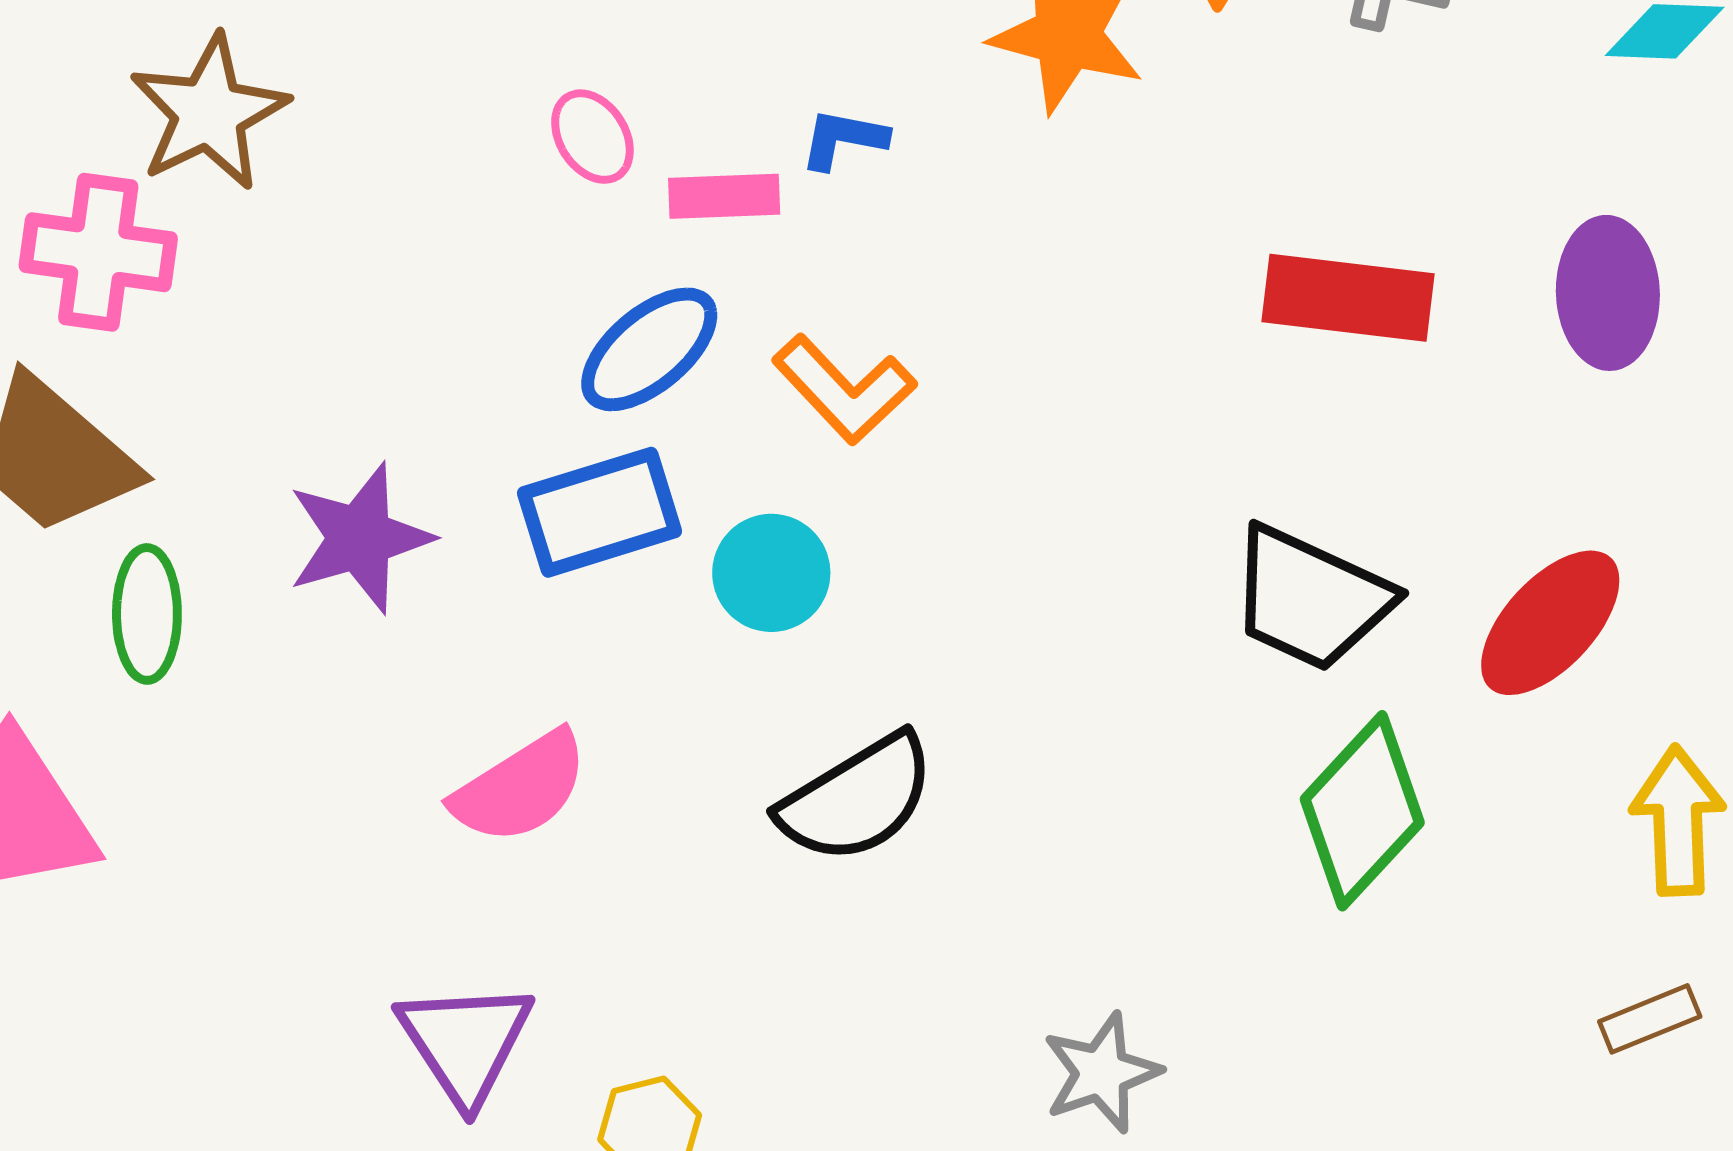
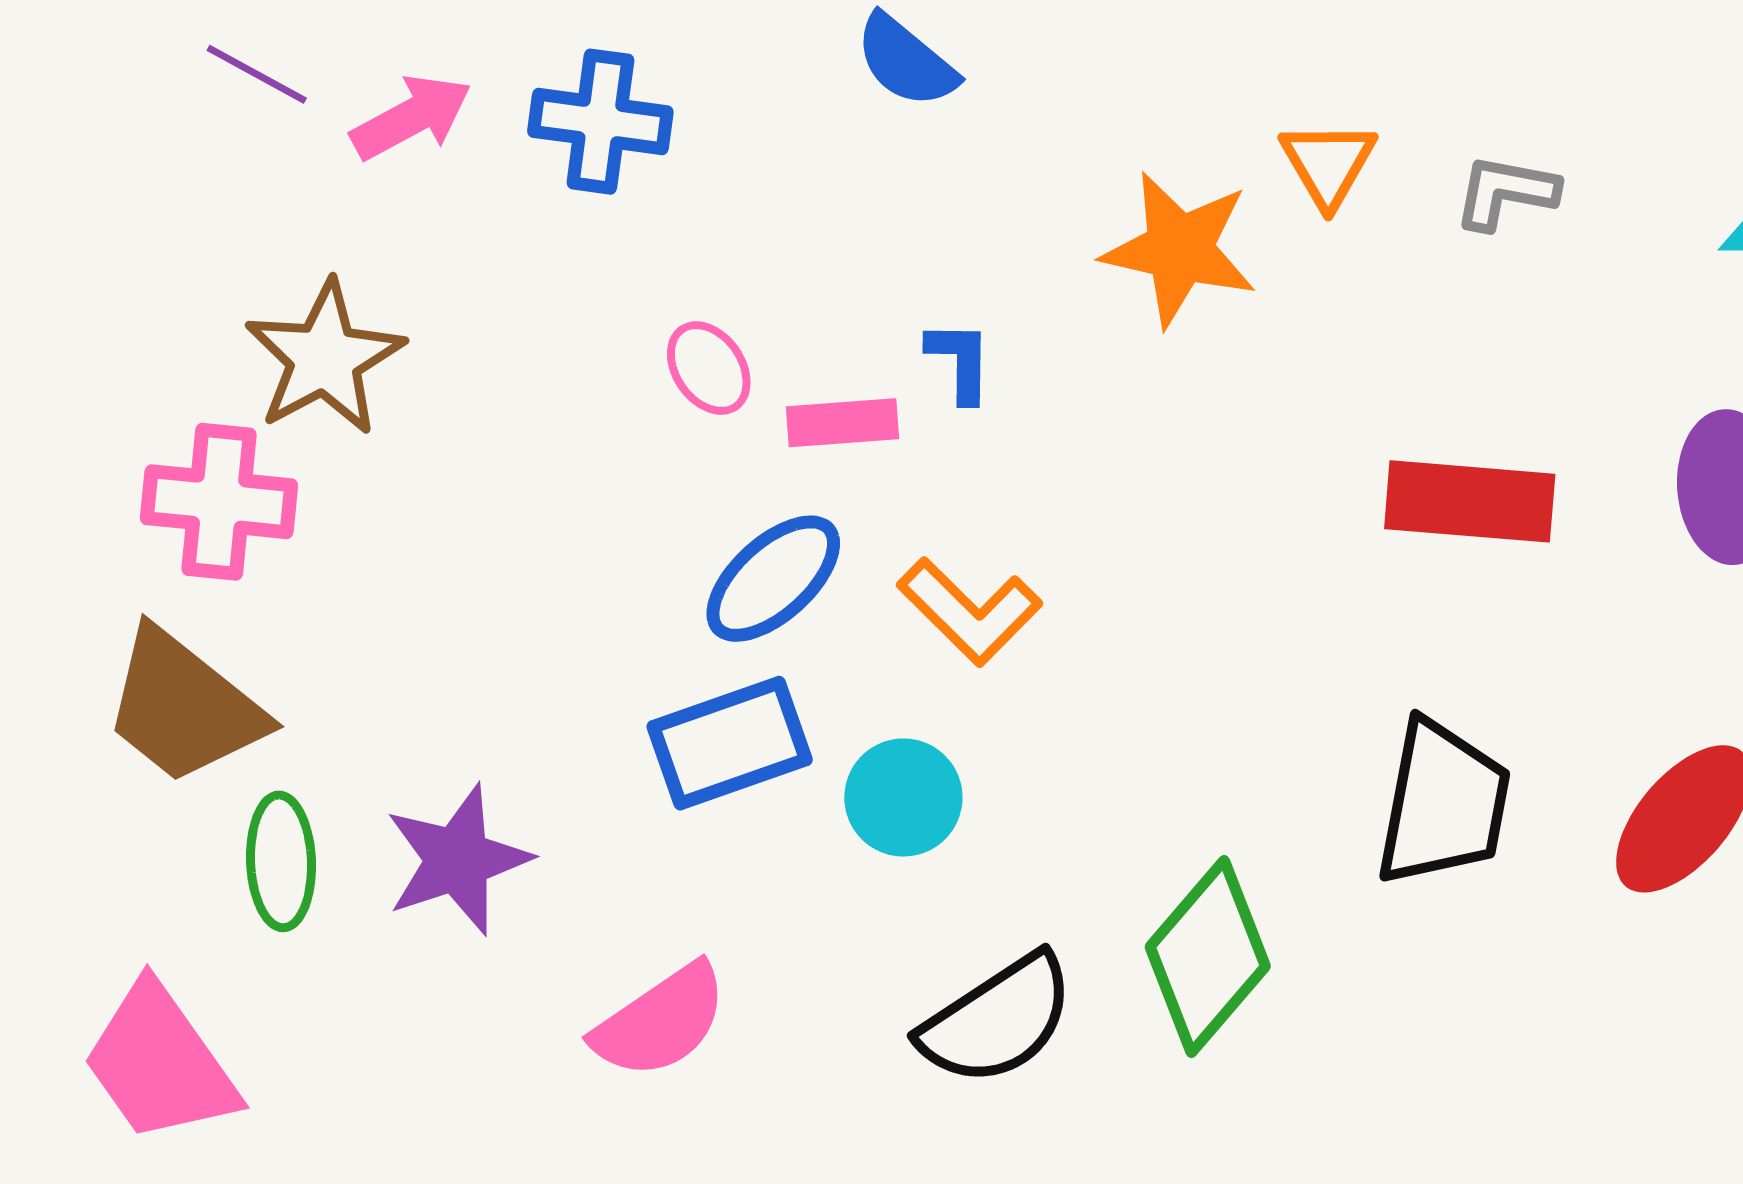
blue L-shape: (844, 139) -> (960, 361), turned 82
purple star: (360, 538) -> (457, 860), moved
black trapezoid: (1310, 598) -> (1443, 803), turned -102
green diamond: (1362, 811) -> (1208, 956), moved

